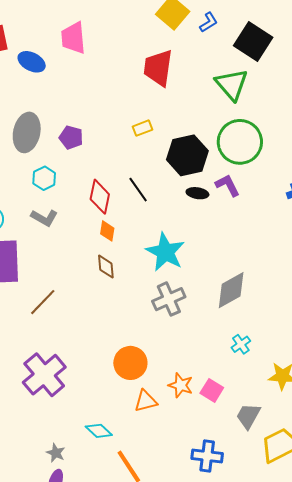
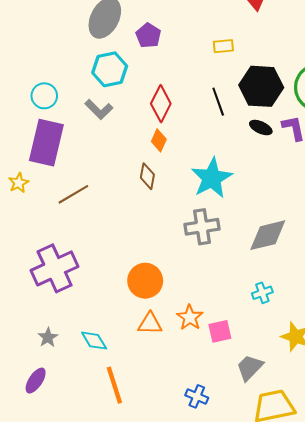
cyan hexagon: (44, 178) -> (110, 69), size x1.4
black line: (138, 190) -> (218, 102), moved
pink square: (212, 390) -> (220, 331), turned 30
gray star: (56, 453) -> (48, 337), moved
blue cross: (207, 456) -> (197, 396), size x0.7

